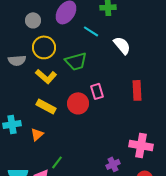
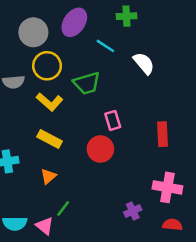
gray circle: (33, 20) -> (33, 32), size x1.5
red rectangle: (137, 90) -> (162, 134), moved
red circle: (78, 103) -> (100, 149), moved
orange triangle: (37, 134) -> (48, 176), moved

